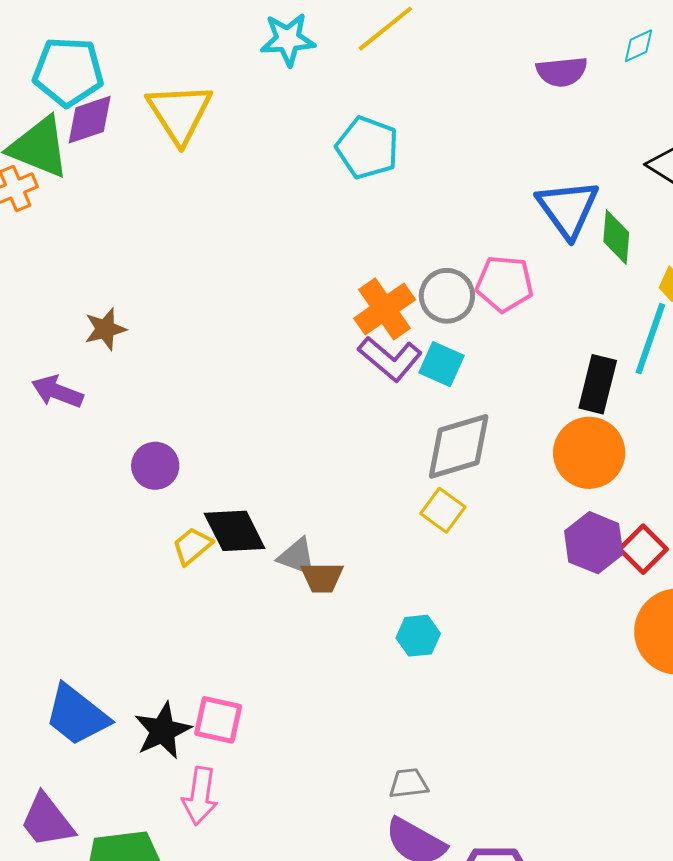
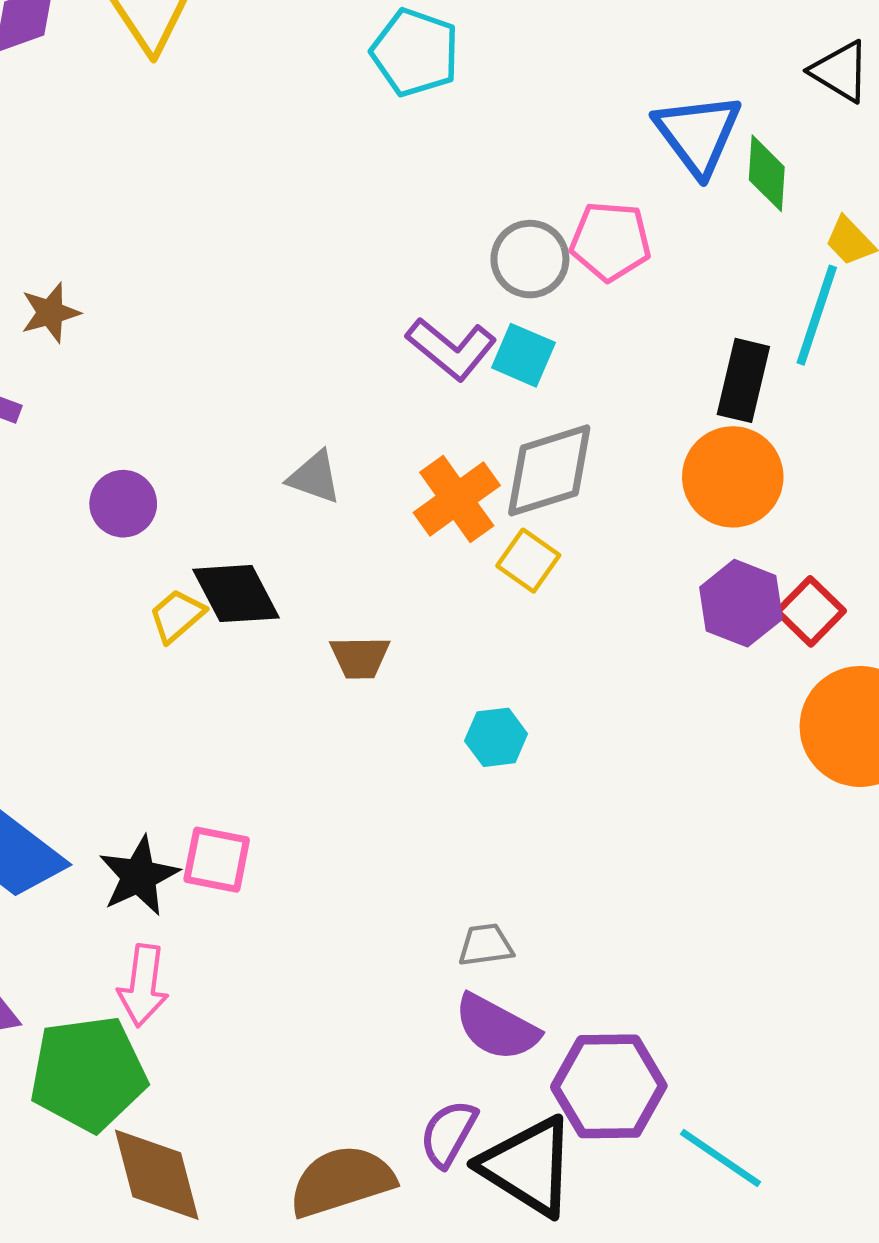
orange cross: (385, 309) -> (457, 499), moved
gray triangle: (297, 557) -> (314, 477), moved
pink arrow: (200, 796) -> (143, 986), moved

